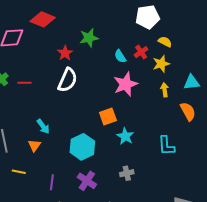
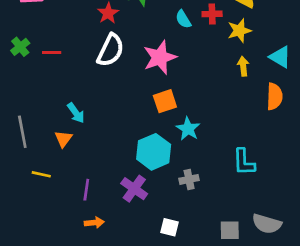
red cross: (141, 52) -> (212, 14), turned 32
cyan triangle: (192, 82) -> (280, 57), turned 36
pink star: (126, 84) -> (160, 57), moved
orange semicircle: (188, 111) -> (274, 97), turned 30
cyan L-shape: (166, 146) -> (244, 162), moved
cyan hexagon: (82, 147) -> (154, 152), moved

